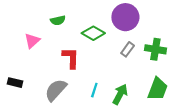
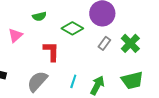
green cross: (155, 49) -> (130, 43), turned 36
green trapezoid: (158, 89) -> (132, 80), turned 55

